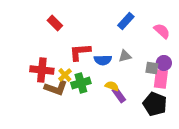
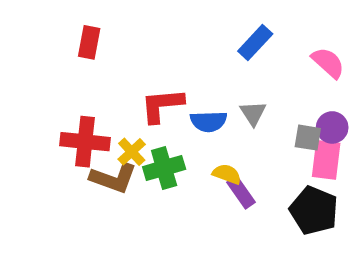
red rectangle: (55, 23) -> (89, 42), moved, turned 56
gray triangle: (125, 56) -> (253, 113), turned -48

